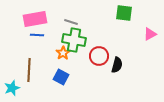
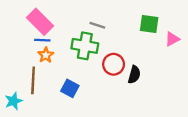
green square: (124, 13) -> (149, 24), moved
pink rectangle: (35, 19) -> (40, 22), turned 55
gray line: (71, 22) -> (97, 25), moved
orange star: (63, 53) -> (46, 55), moved

